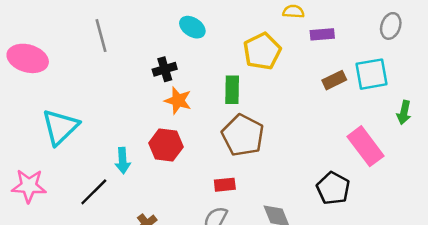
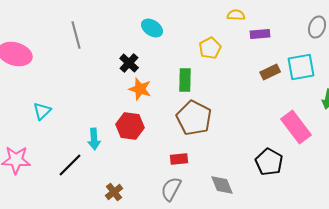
yellow pentagon: (262, 51) -> (210, 48), size x0.7
black cross: (165, 69) -> (129, 63), turned -30
cyan triangle: (60, 127) -> (42, 111), size x0.6

